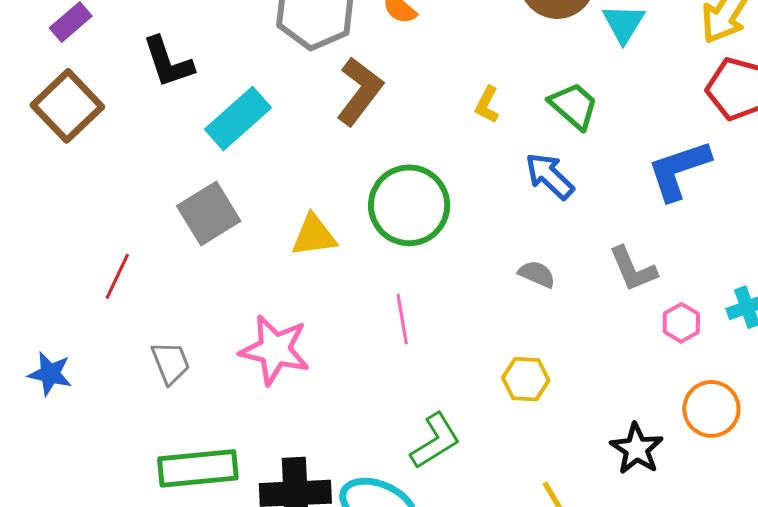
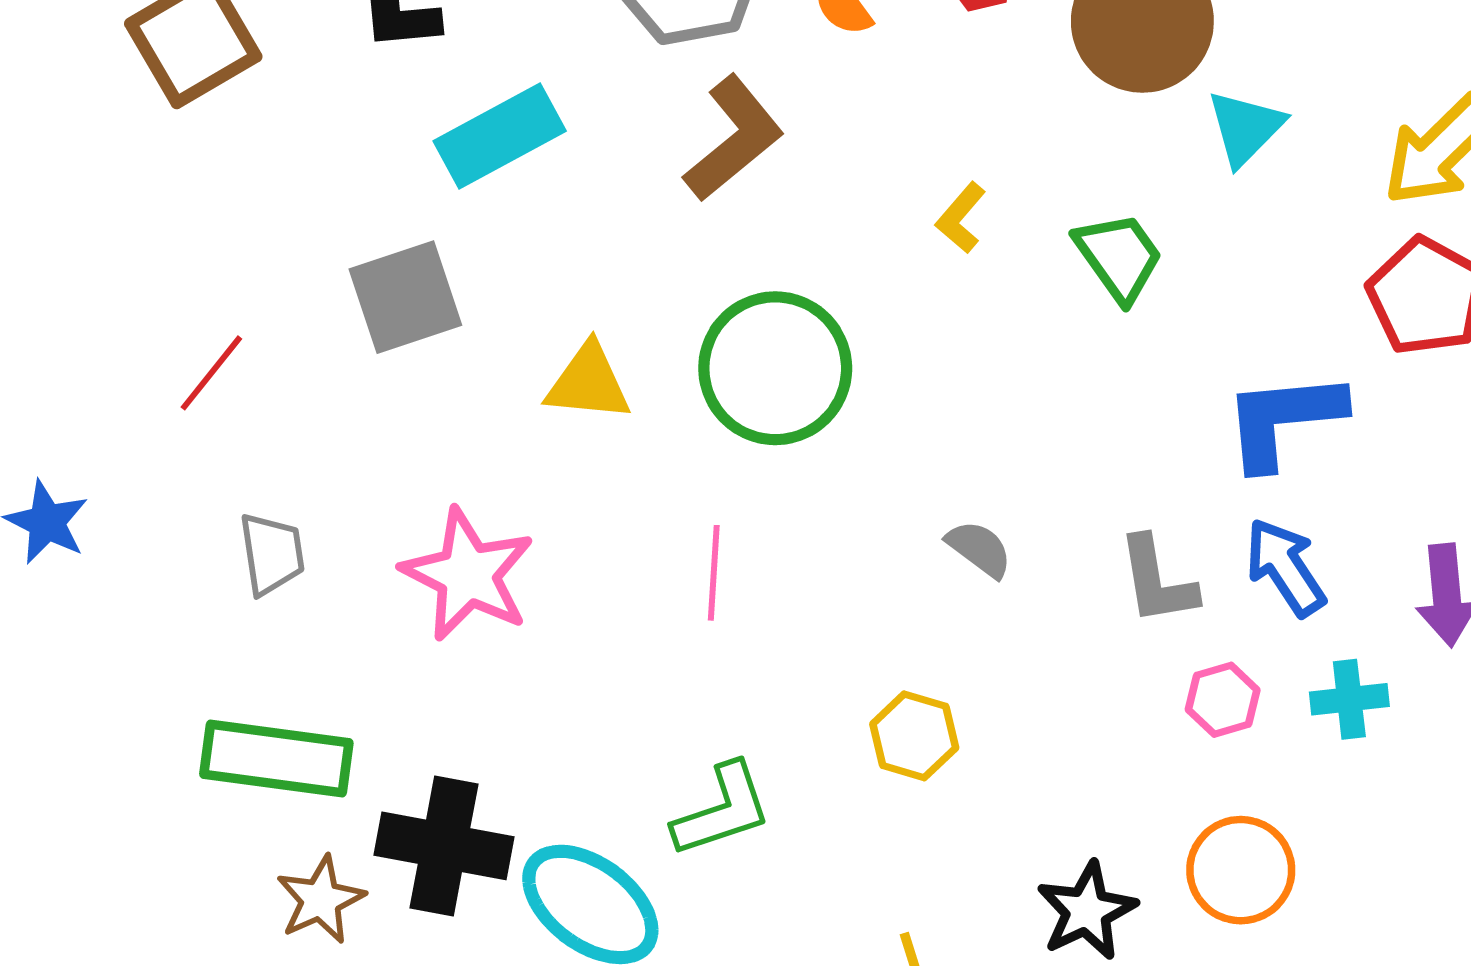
blue arrow: (550, 176) -> (1285, 567), moved

